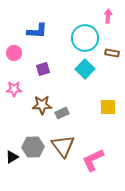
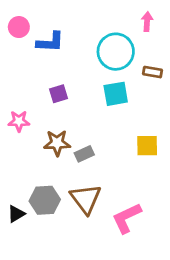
pink circle: (14, 53) -> (19, 27), moved
cyan square: (85, 69) -> (116, 94), turned 36

